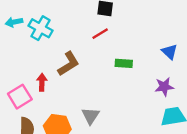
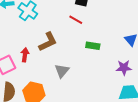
red line: (100, 34) -> (76, 20), turned 56
gray triangle: (91, 116) -> (62, 71), moved

